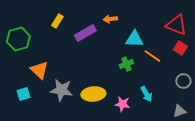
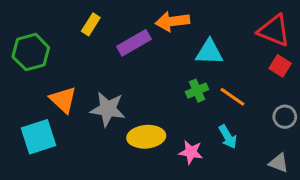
orange arrow: (110, 19) -> (172, 21), size x1.5
orange line: (152, 56) -> (232, 97), moved
gray star: (61, 90) -> (108, 109), moved
cyan square: (23, 94) -> (38, 137), size x1.6
gray triangle: (179, 111) -> (279, 163), turned 40

